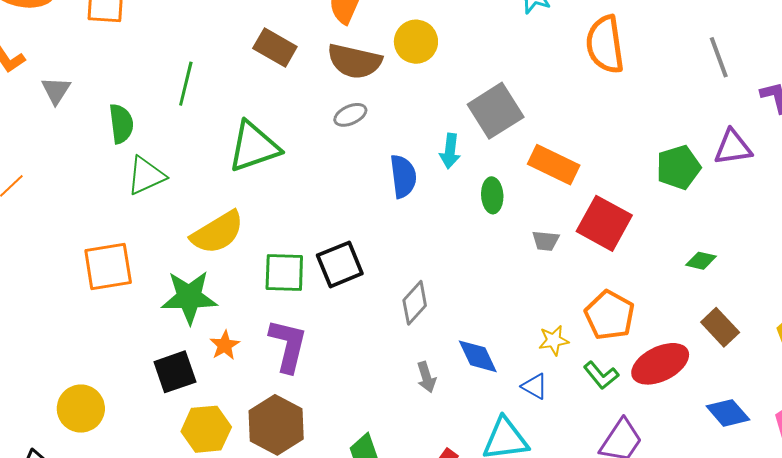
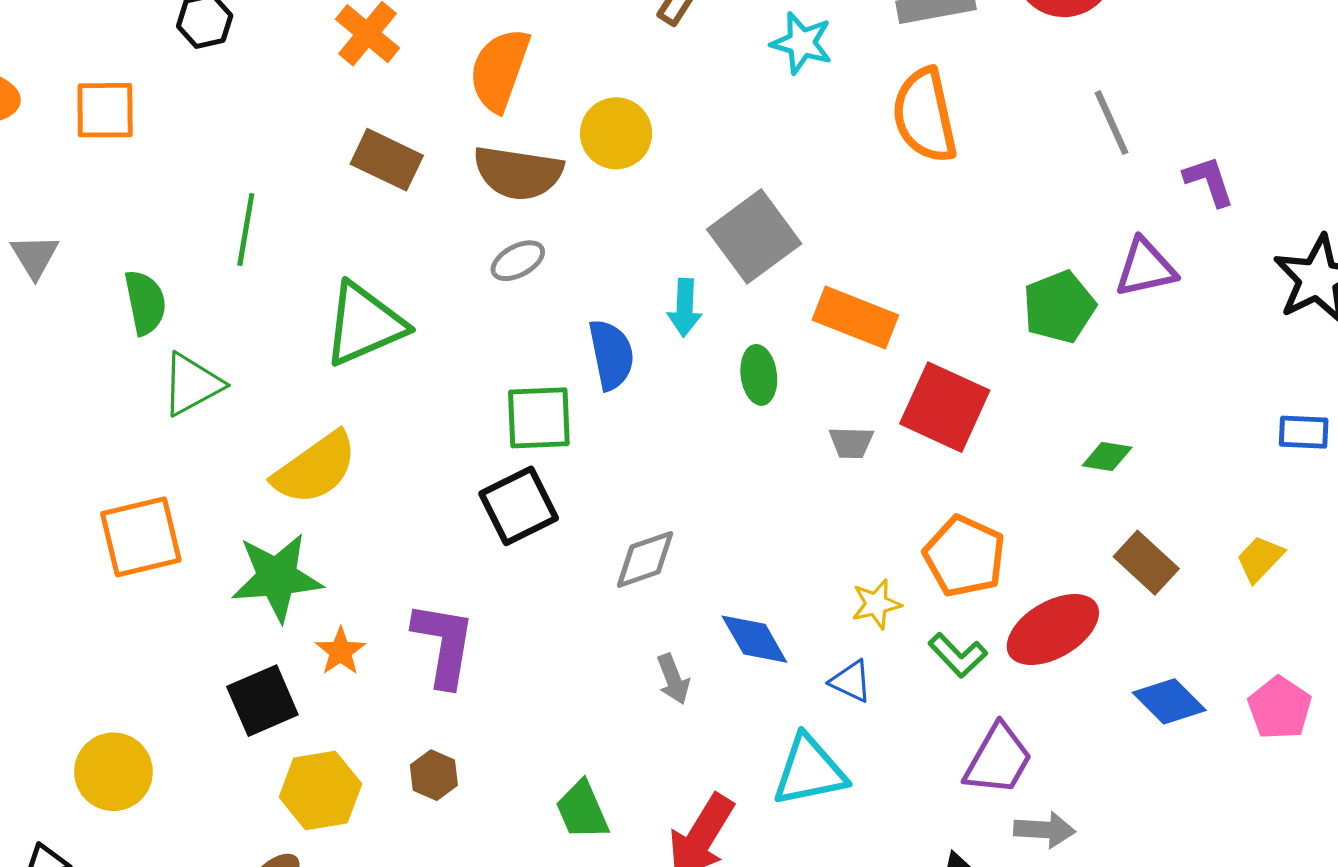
green square: (284, 273) -> (539, 418), moved
gray diamond: (415, 303) -> (645, 559), turned 33
brown hexagon: (276, 425) -> (434, 775), size x0.5

